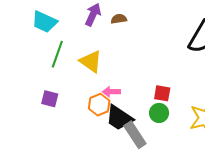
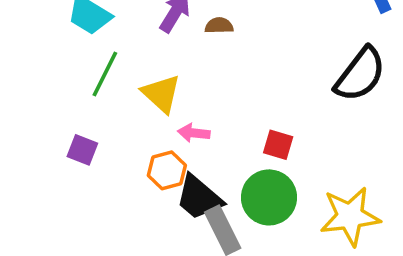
pink arrow: (111, 92) -> (194, 133), moved
red square: (162, 93) -> (278, 145), moved
green circle: (159, 113) -> (269, 197), size x1.6

